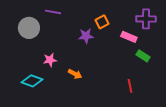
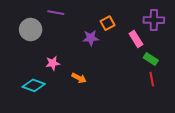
pink rectangle: (129, 37) -> (136, 39), turned 35
red line: (130, 86) -> (152, 79), moved

